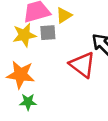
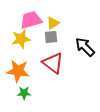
gray square: (48, 33) -> (51, 37), moved
red triangle: (82, 65) -> (53, 63), moved

